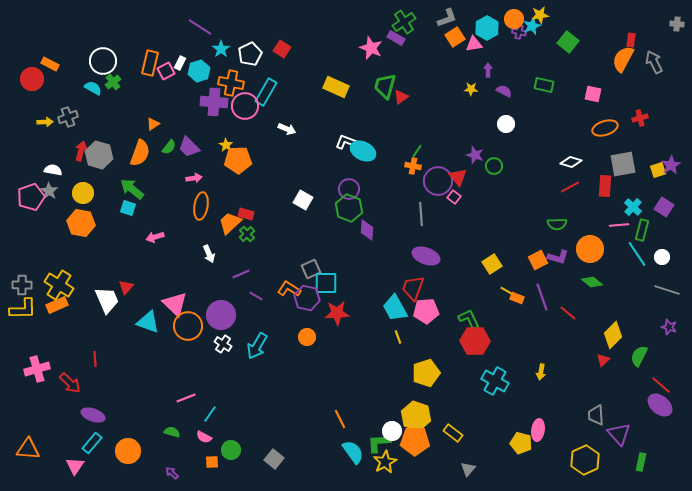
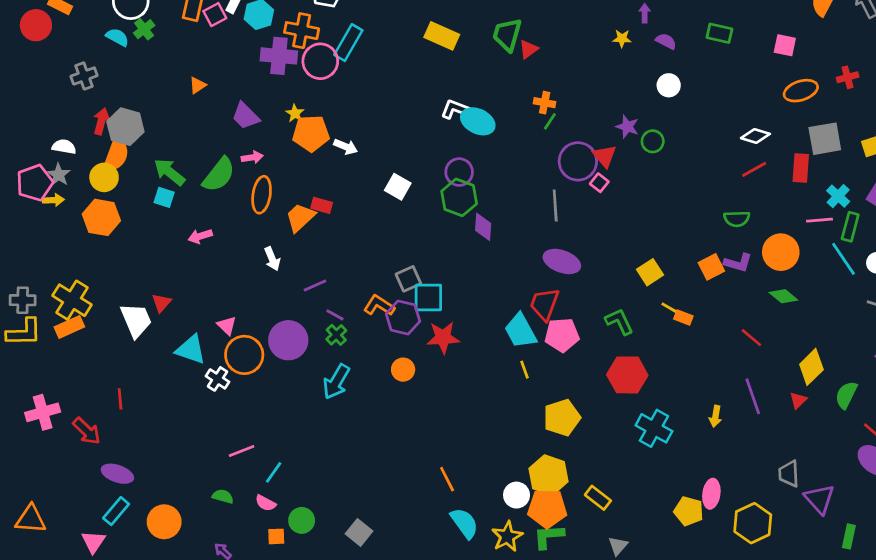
yellow arrow: (45, 122) -> (53, 200), moved
white arrow: (287, 129) -> (346, 147), moved
green semicircle: (169, 147) -> (219, 175), moved, size x1.8
orange semicircle: (140, 153) -> (116, 155), moved
orange cross: (413, 166) -> (545, 103), moved
green cross: (247, 234) -> (336, 335), moved
purple line: (542, 297) -> (753, 396), moved
pink triangle: (175, 304) -> (227, 326), size x0.6
green L-shape: (469, 319) -> (619, 322), moved
white cross: (223, 344) -> (218, 379), moved
green L-shape: (379, 443) -> (549, 536), moved
yellow hexagon: (585, 460) -> (753, 523), moved

